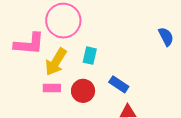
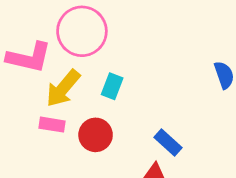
blue rectangle: (119, 84) -> (168, 143), moved

